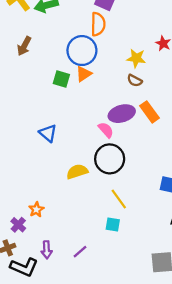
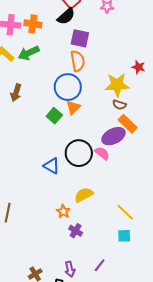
yellow star: (136, 58) -> (117, 85), size x1.4
green square: (61, 79) -> (54, 116), turned 35
orange rectangle: (150, 112) -> (128, 124), moved
black circle: (110, 159) -> (79, 153), moved
orange star: (36, 210) -> (63, 211), moved
purple cross: (18, 225) -> (76, 231), moved

